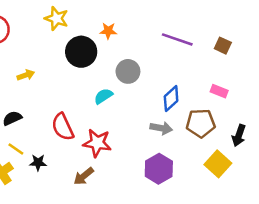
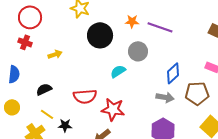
orange star: (108, 31) -> (132, 21), moved
purple line: (177, 39) -> (160, 27), moved
red semicircle: (63, 127) -> (85, 96), turned -70

